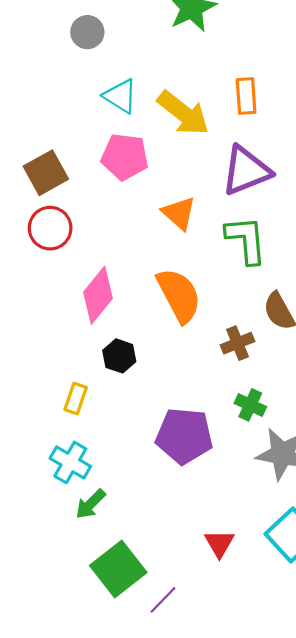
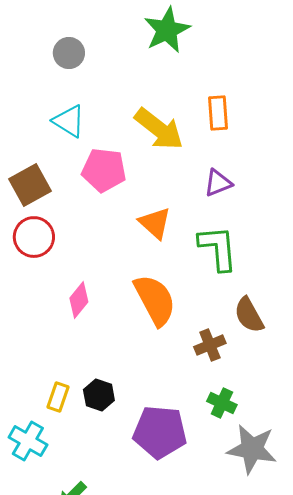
cyan triangle: (120, 96) -> (69, 121), moved
purple triangle: (246, 171) -> (218, 183), size x0.6
pink diamond: (98, 295) -> (79, 300), size x0.7
black hexagon: (119, 356) -> (99, 395), moved
cyan cross: (70, 462) -> (28, 441), moved

